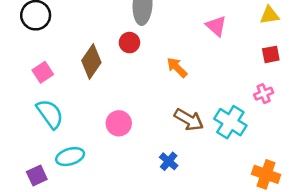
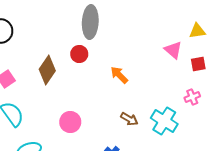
pink triangle: (216, 26) -> (173, 50), moved
brown arrow: (189, 120) -> (129, 119), size x0.7

